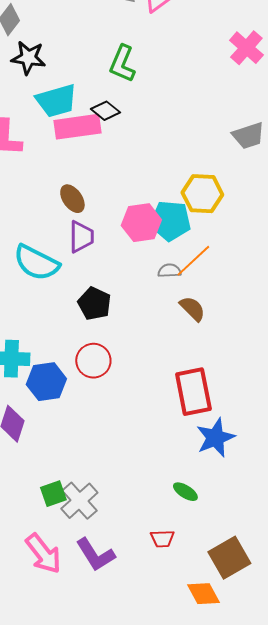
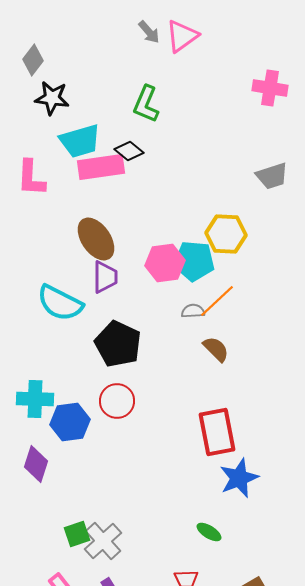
pink cross: (246, 48) -> (270, 88), turned -32
brown ellipse: (72, 199) -> (96, 239), size x1.5
black pentagon: (94, 304) -> (118, 344), size x1.4

